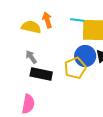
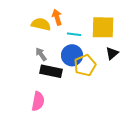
cyan line: (77, 20) -> (74, 34), moved
blue circle: (85, 56) -> (72, 55), moved

